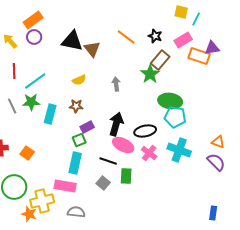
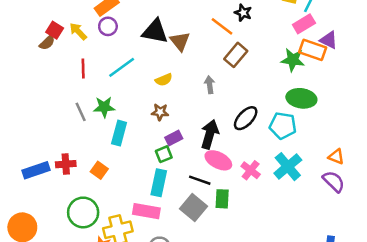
black star: (155, 36) -> (243, 13), moved
pink rectangle: (183, 40) -> (304, 24), moved
purple triangle: (212, 48) -> (329, 40), turned 35
brown rectangle: (160, 60) -> (236, 55), moved
green star: (150, 74) -> (293, 60), moved, turned -30
cyan line: (35, 81) -> (122, 67), moved
green ellipse: (170, 101) -> (301, 98), moved
cyan rectangle: (50, 114) -> (119, 133), moved
black ellipse: (145, 131) -> (246, 118), moved, turned -35
cyan cross: (179, 150) -> (288, 167), turned 30
gray square: (103, 183) -> (194, 207), size x1.5

